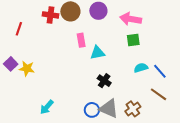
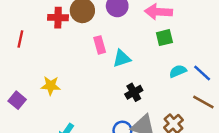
purple square: (11, 64) -> (17, 100), moved
yellow star: (27, 69) -> (51, 86), moved
black cross: (104, 81) -> (134, 92), turned 32

